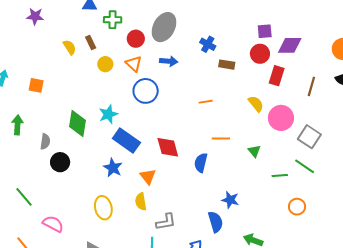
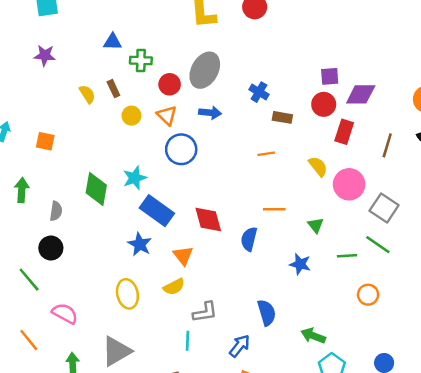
orange line: (206, 102) -> (266, 154), moved
black circle: (60, 162) -> (51, 248), moved
blue star: (230, 200) -> (300, 264), moved
yellow semicircle: (141, 202) -> (174, 287), turned -108

